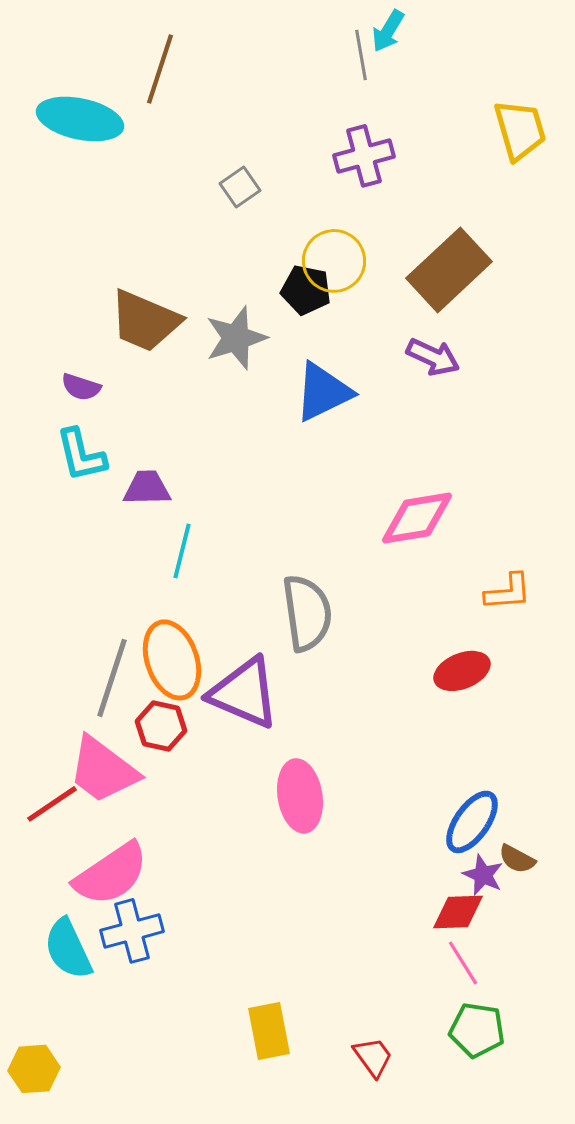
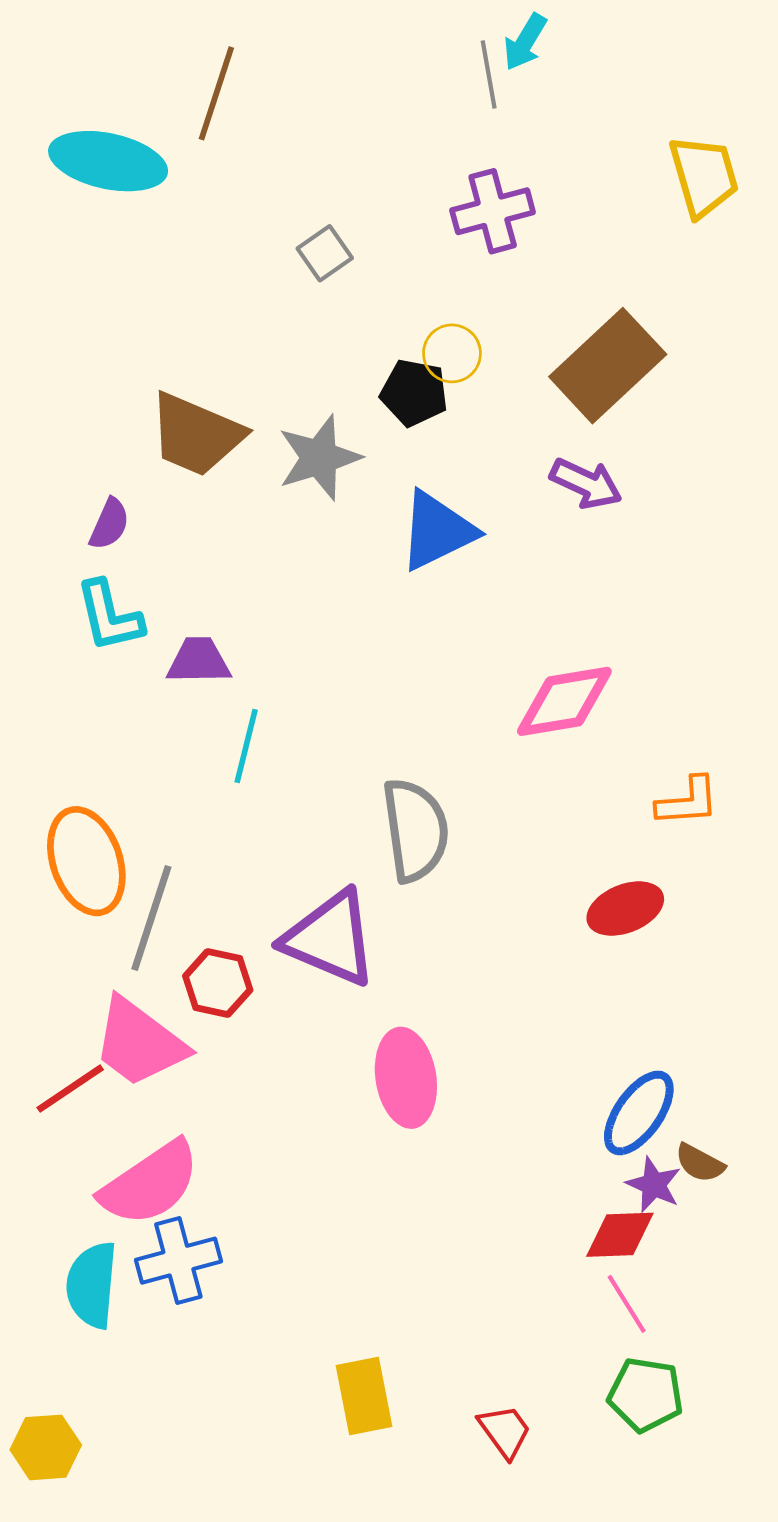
yellow circle: (334, 261) -> (452, 353), size x0.7
purple semicircle: (81, 387) -> (109, 524), turned -84
orange ellipse: (172, 660) -> (86, 861), moved
cyan semicircle: (68, 949) -> (92, 1285), turned 30

